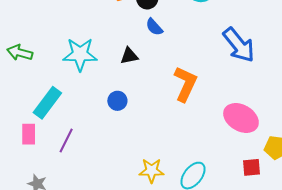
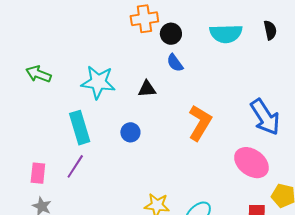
blue arrow: (239, 45) -> (265, 117), moved
cyan rectangle: (47, 103) -> (80, 128), moved, turned -60
pink rectangle: (29, 134) -> (38, 173), moved

